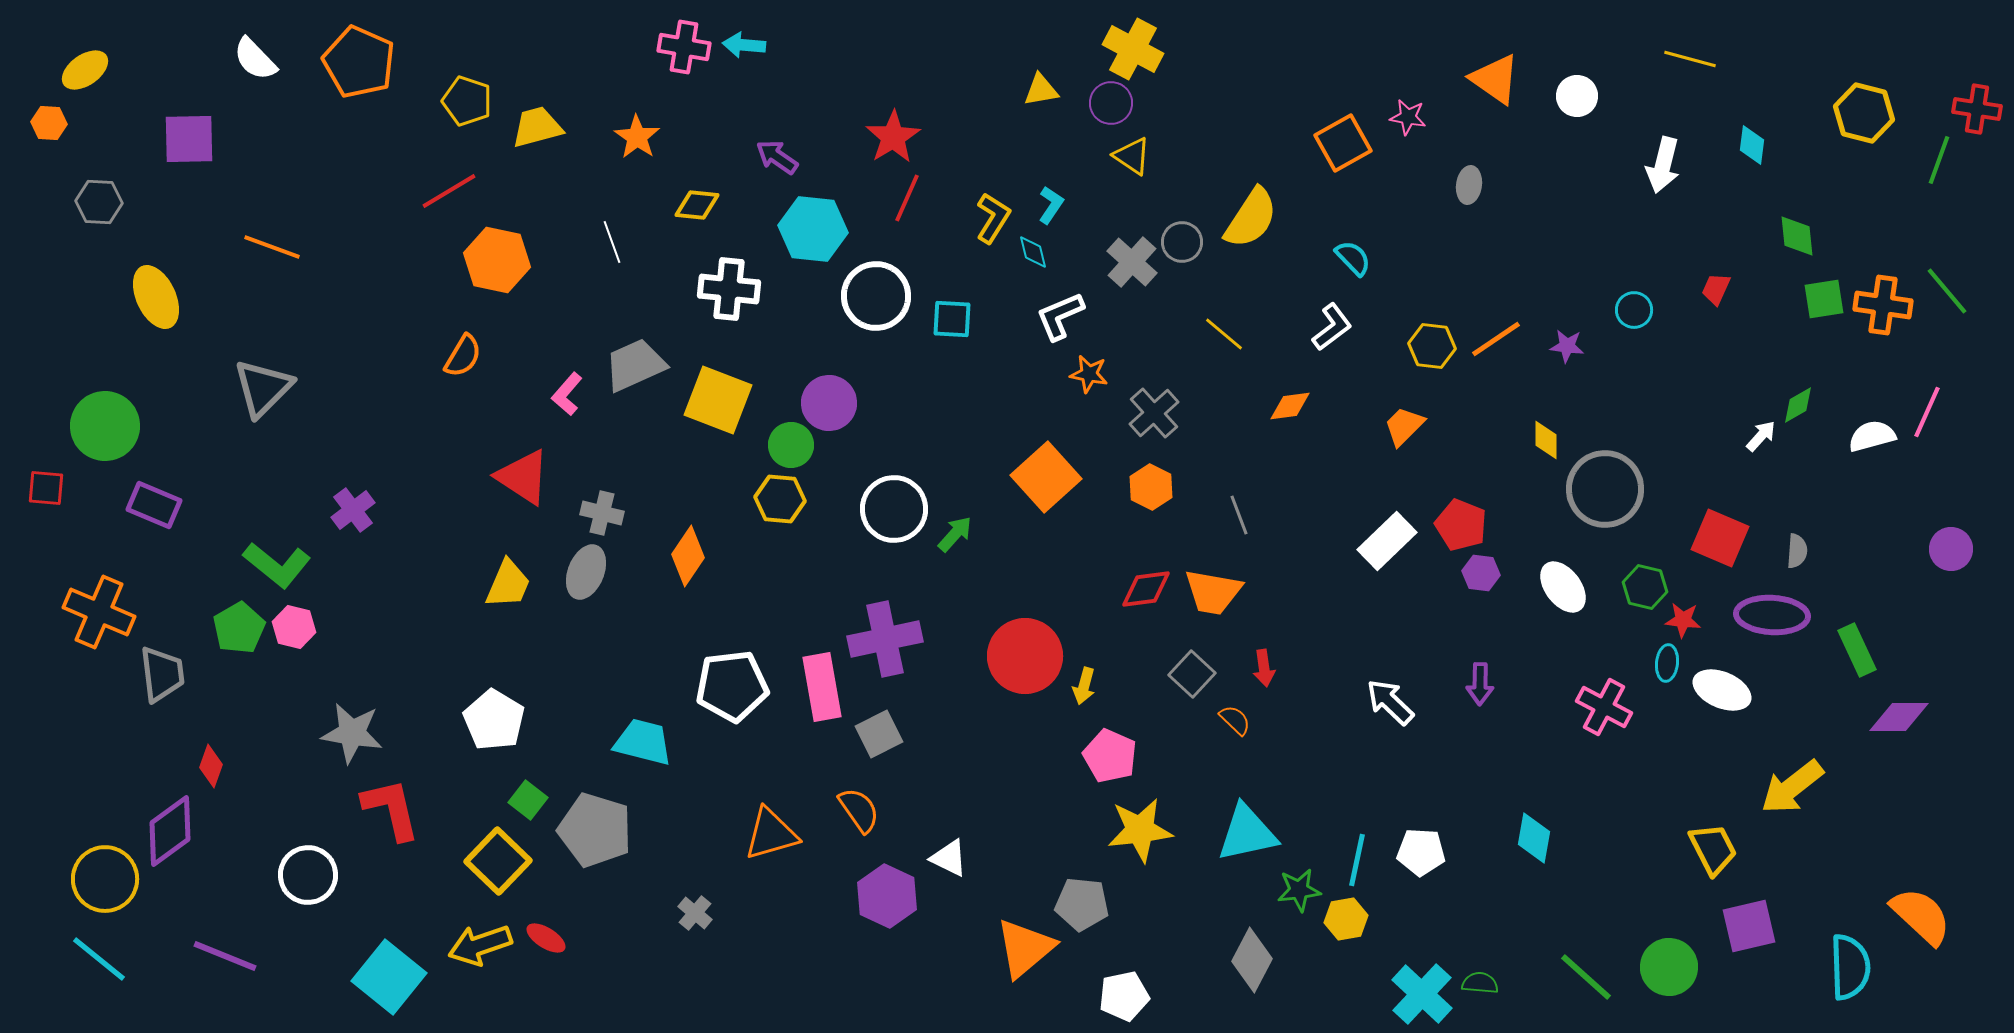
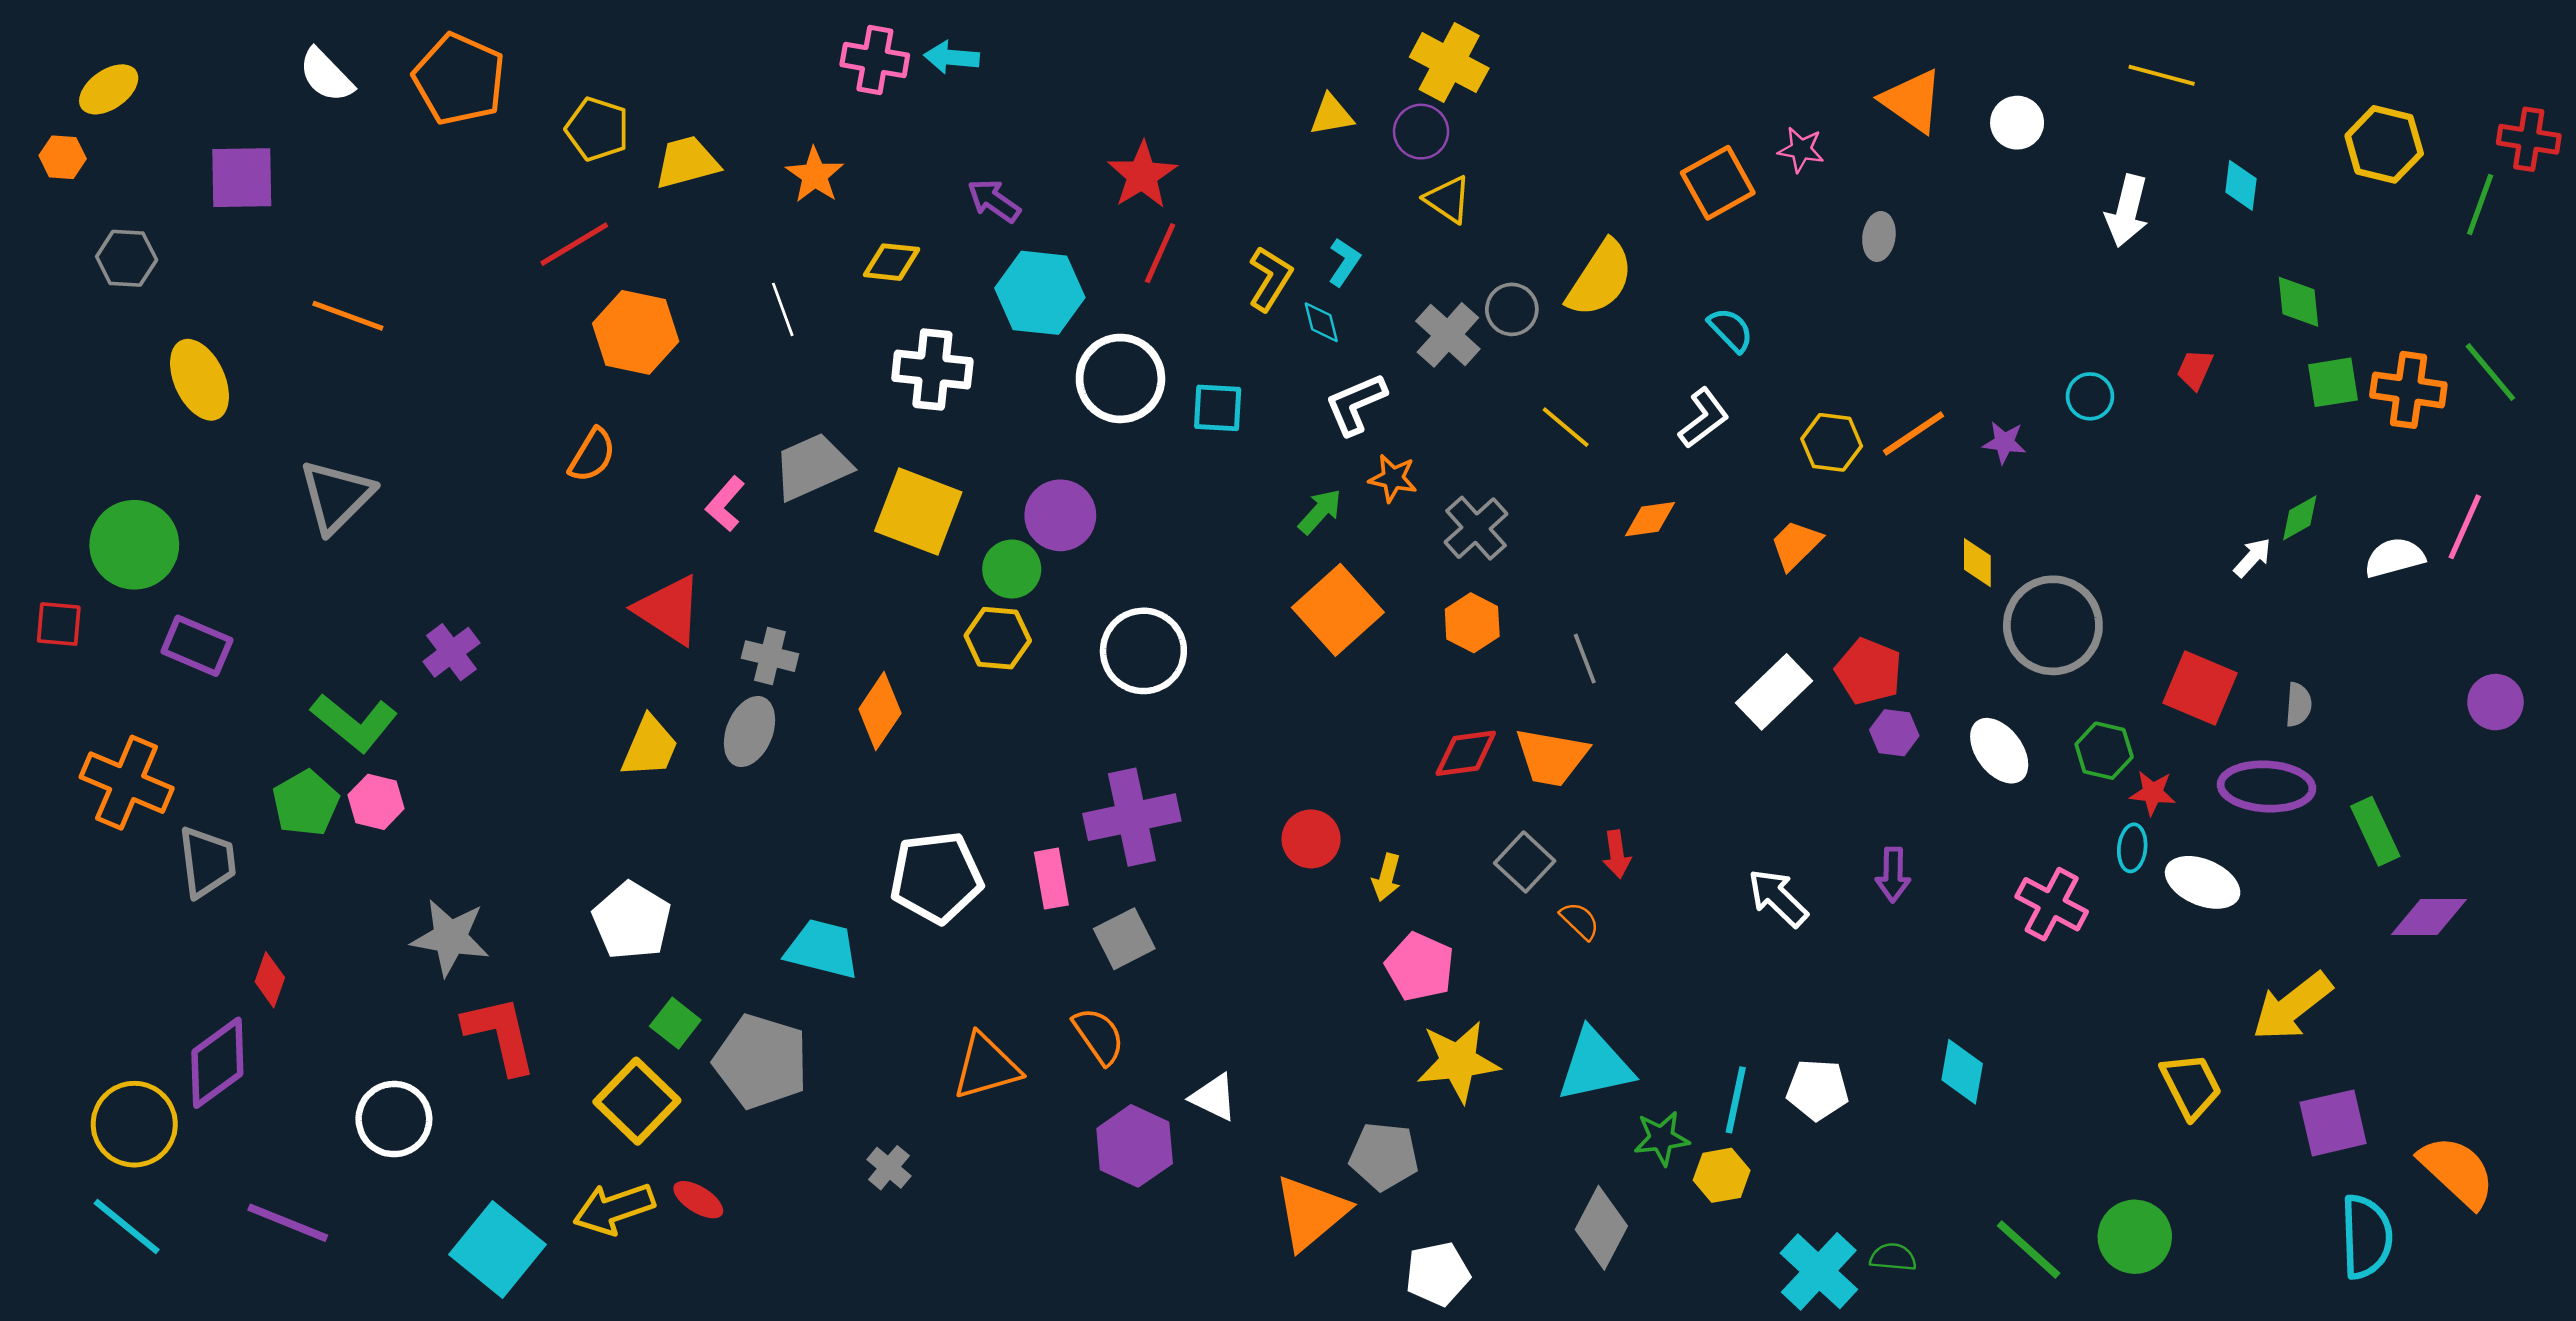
green arrow: (955, 534) -> (1320, 511), moved
red circle: (1025, 656) -> (1311, 839), size x0.6
pink rectangle: (822, 687) -> (1051, 879), size x0.7
purple square: (1749, 926) -> (2333, 1123), moved

